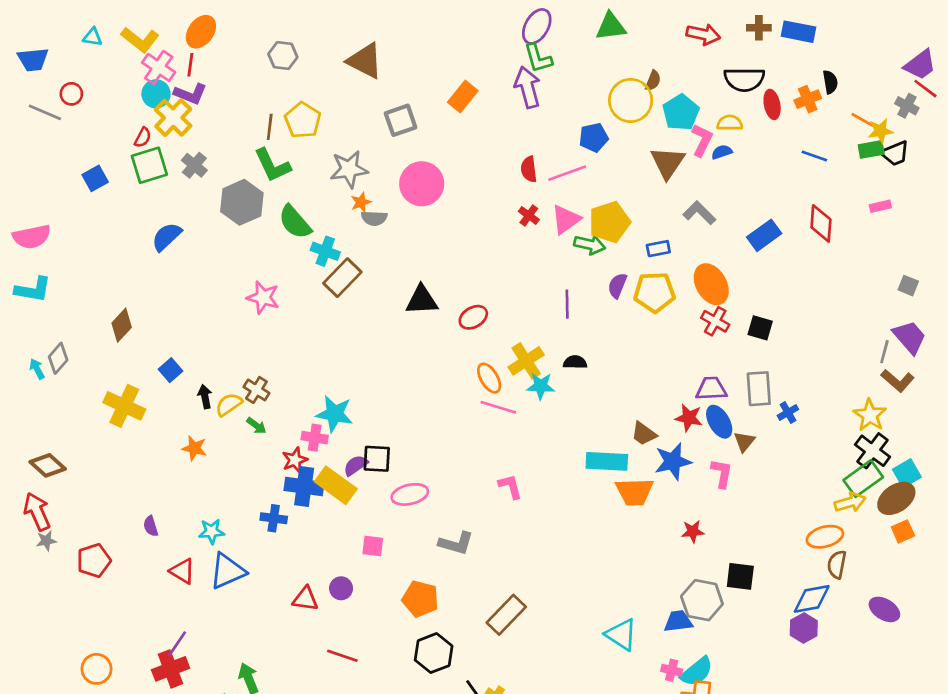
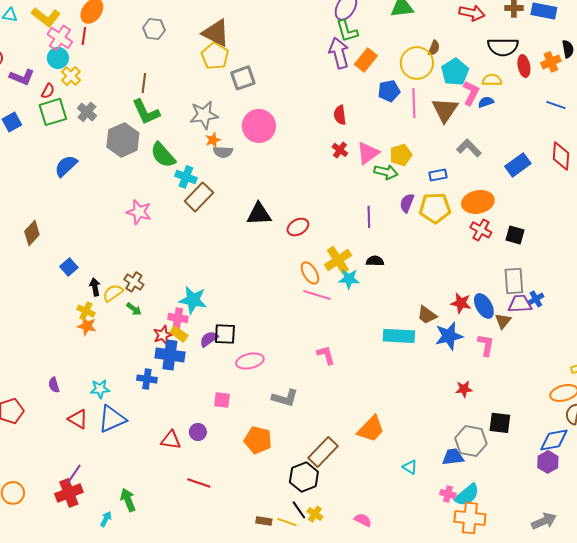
purple L-shape: (190, 94) -> (22, 77), moved
orange rectangle: (463, 97) -> (366, 60), moved
yellow cross: (173, 118) -> (71, 76), size x0.7
yellow pentagon: (303, 120) -> (215, 56), moved
pink line: (567, 173) -> (414, 103), moved, turned -72
yellow pentagon: (609, 222) -> (401, 155), size x0.7
orange ellipse: (711, 284) -> (478, 202), turned -72
purple trapezoid: (711, 389) -> (520, 304), moved
yellow cross: (124, 406) -> (86, 311), moved, size x0.6
yellow rectangle: (336, 485) -> (179, 334), moved, size x0.6
orange trapezoid: (635, 492) -> (371, 429), moved, turned -44
cyan triangle: (621, 635) -> (410, 467), size x0.6
black hexagon: (434, 653) -> (304, 477), moved

